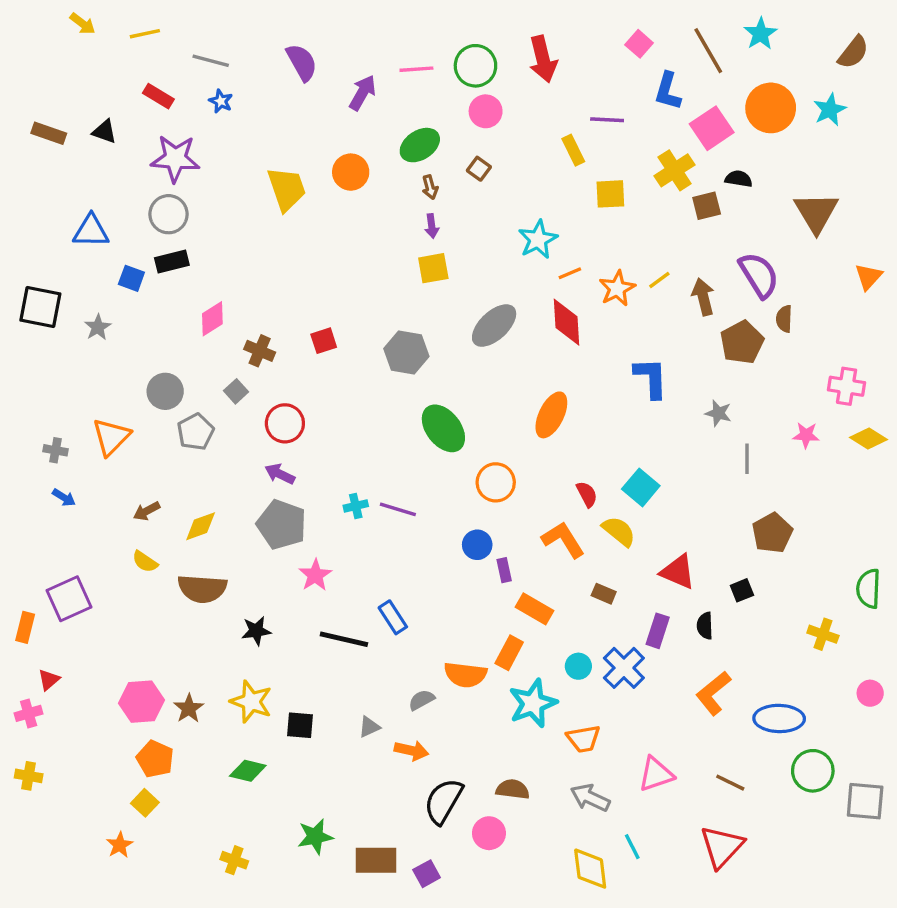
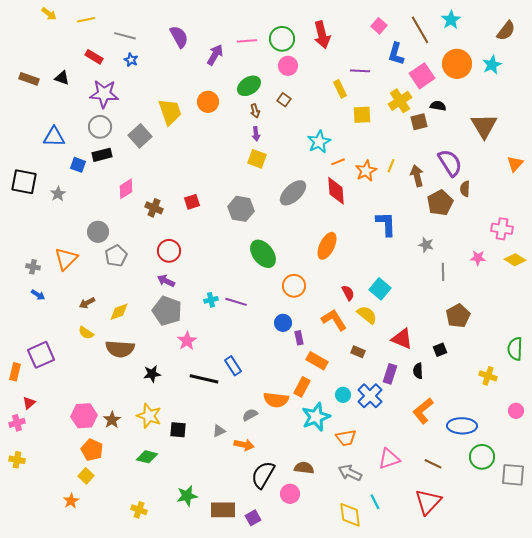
yellow square: (433, 268) -> (257, 159), turned 30
yellow line: (659, 280) -> (391, 166), turned -32
gray square: (236, 391) -> (140, 136), moved, size x1.6

